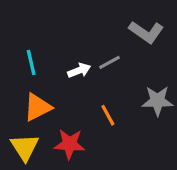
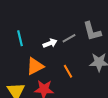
gray L-shape: (146, 32) -> (92, 31), moved, turned 40
orange triangle: (38, 107) -> (35, 66), moved

